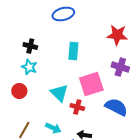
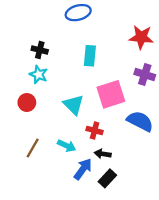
red cross: (77, 107) -> (95, 130), moved

